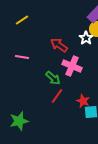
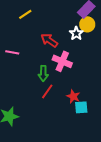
yellow line: (22, 20) -> (25, 14), moved
green arrow: (53, 78) -> (43, 73), turned 49

